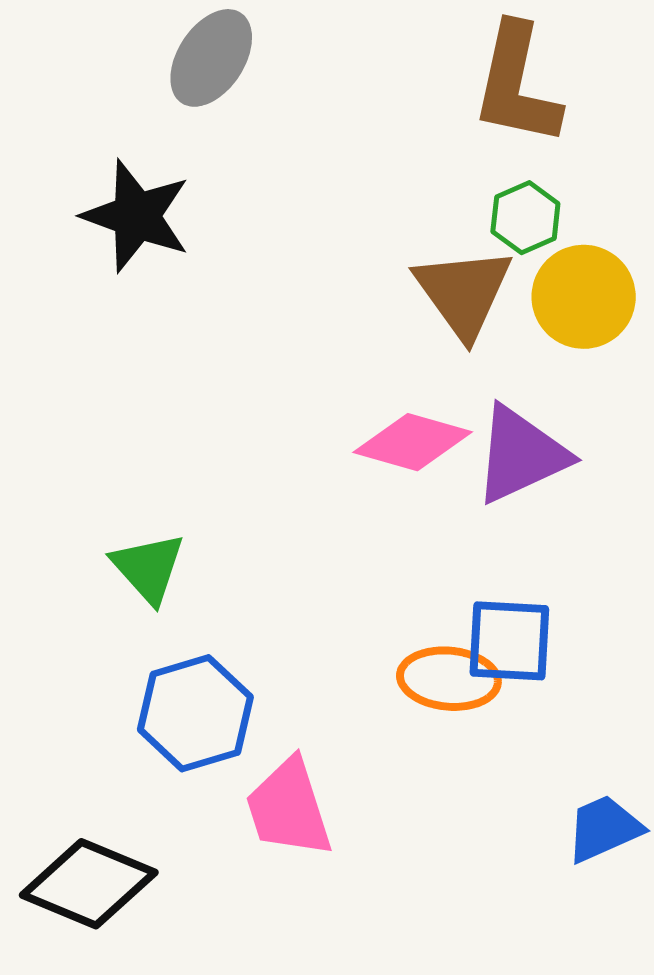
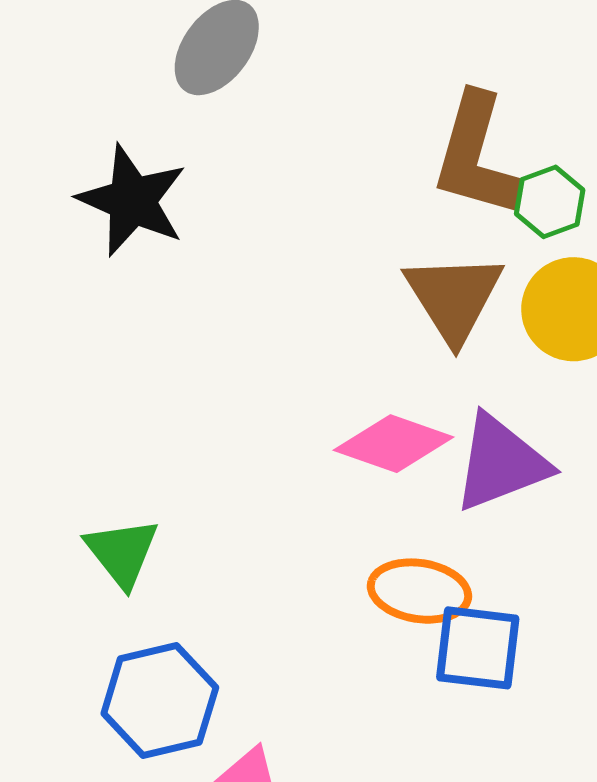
brown L-shape: (517, 85) -> (476, 155), moved
green hexagon: (525, 218) -> (550, 202), moved
orange ellipse: (449, 679) -> (419, 591), moved

